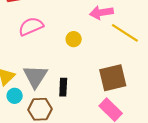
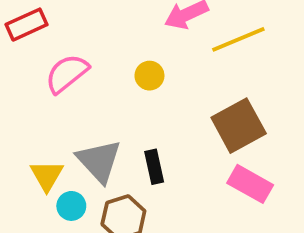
yellow line: (125, 33) -> (238, 39), turned -40

